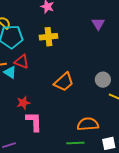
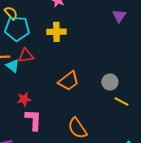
purple triangle: (98, 24) -> (119, 16), moved
red triangle: (22, 62) -> (26, 56), turned -35
orange semicircle: (88, 124) -> (77, 128), moved, turned -125

